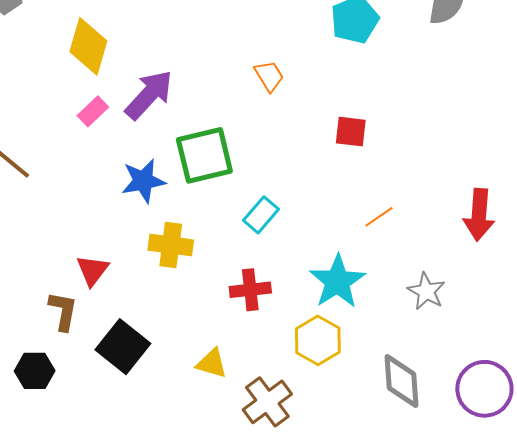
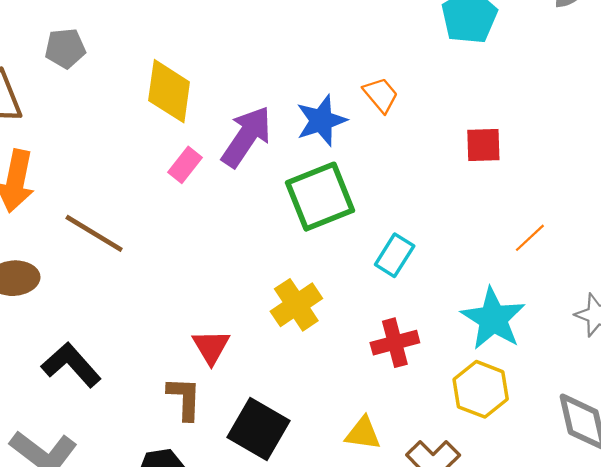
blue star: (143, 181) -> (321, 121), moved
yellow cross: (171, 245) -> (296, 305), turned -33

